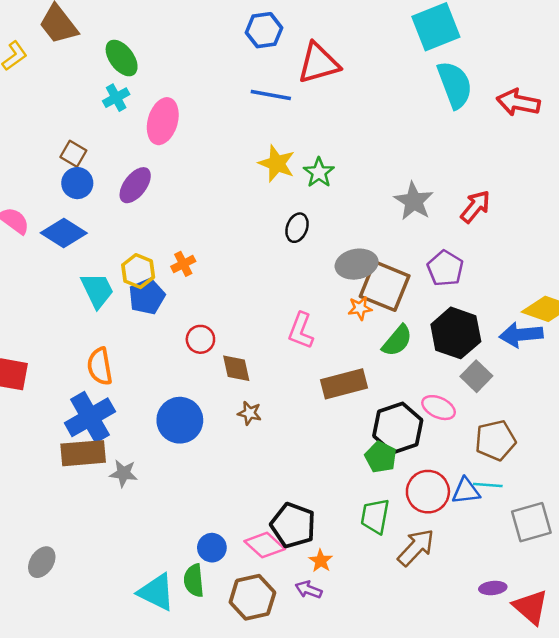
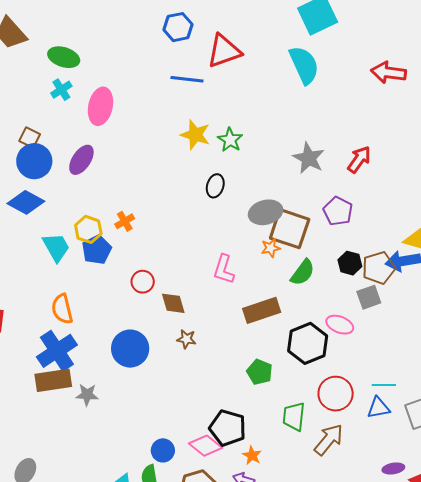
green ellipse: (122, 58) -> (64, 57), turned -32
cyan semicircle: (455, 85) -> (304, 65), moved
blue circle: (77, 183) -> (34, 161), size x1.4
black hexagon: (456, 333) -> (350, 263), size x0.6
gray square: (476, 376) -> (369, 297), turned 30
brown pentagon: (495, 440) -> (379, 268), moved
green pentagon: (381, 457) -> (260, 372), moved
blue triangle: (466, 491) -> (378, 408), moved

